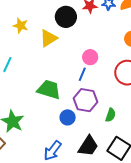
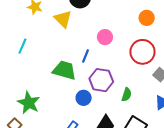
yellow triangle: (48, 38) -> (63, 19), turned -42
blue line: (82, 74) -> (86, 56), moved

